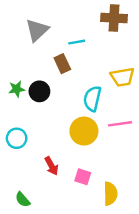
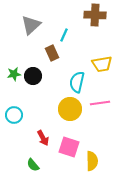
cyan line: (77, 42) -> (64, 35), turned -56
pink square: (83, 177) -> (69, 147), size x1.5
green semicircle: (23, 200) -> (33, 165), moved

